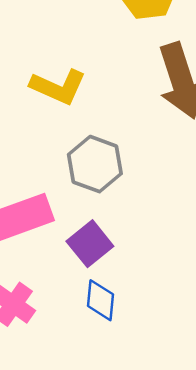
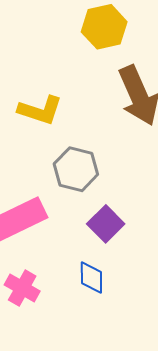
purple square: (90, 244) -> (106, 224), moved

